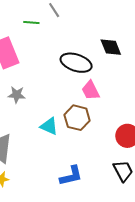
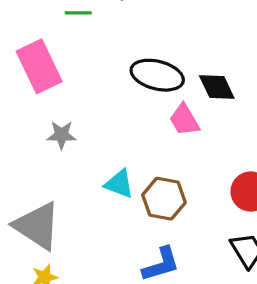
black diamond: (111, 47) -> (217, 87), moved
brown hexagon: (77, 118) -> (164, 199), moved

